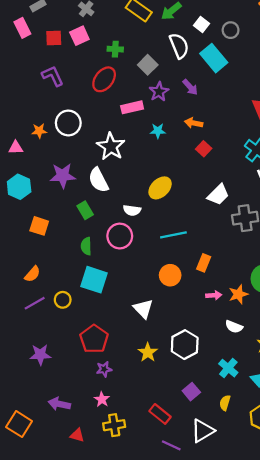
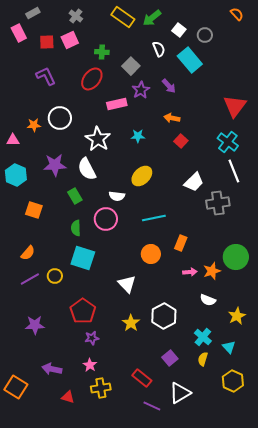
white semicircle: (179, 46) -> (159, 49), size x0.7
cyan star: (158, 131) -> (138, 136), moved
yellow semicircle: (225, 403) -> (203, 359), moved

